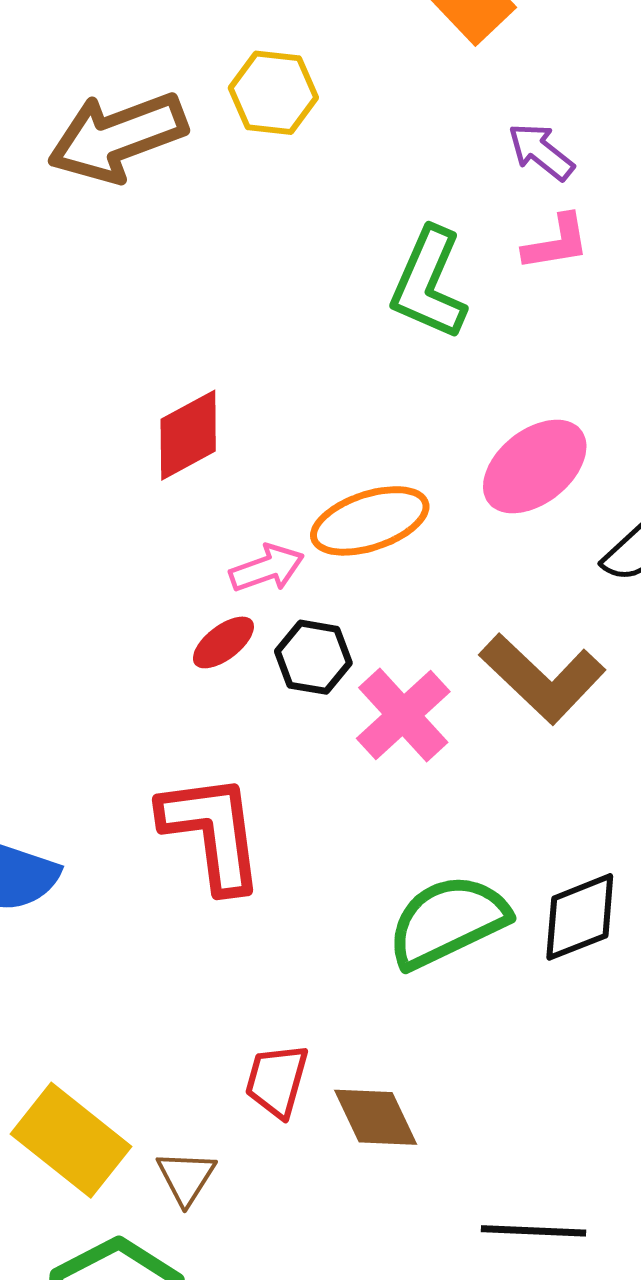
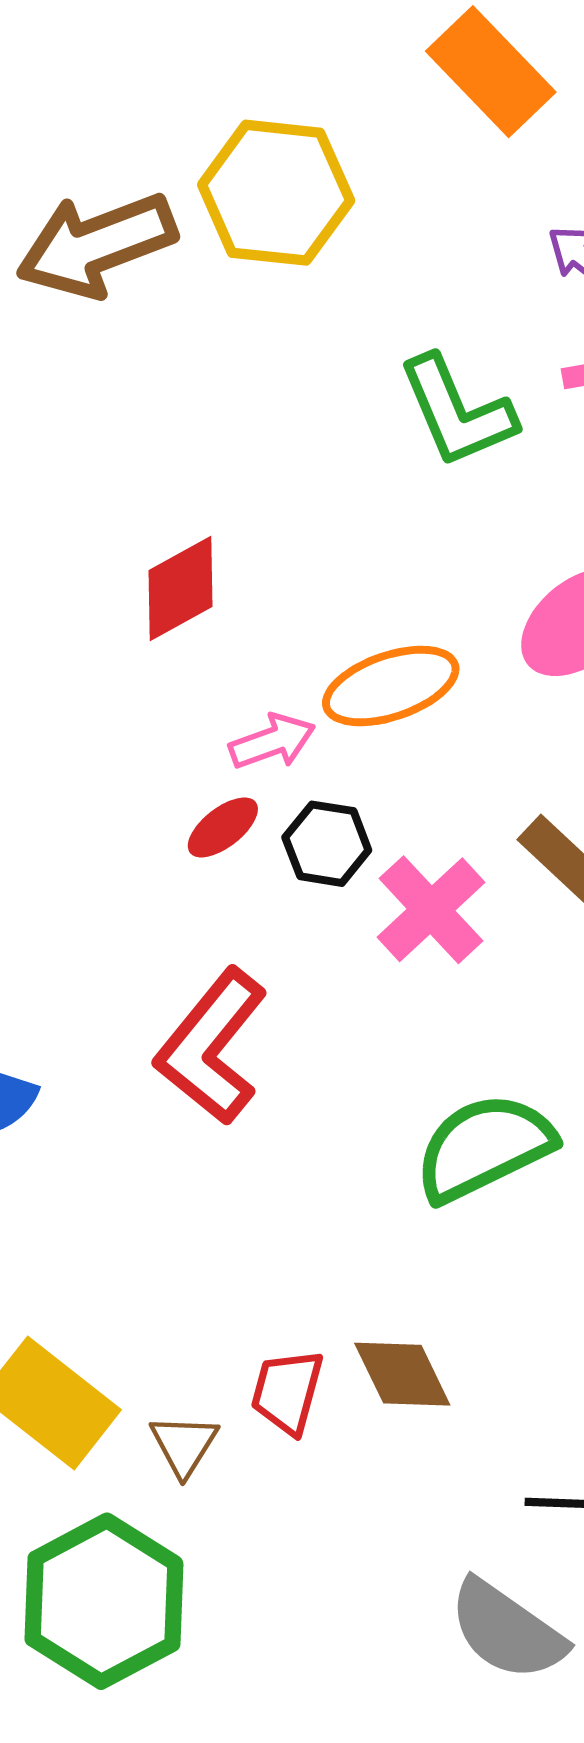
yellow hexagon: (273, 93) -> (276, 193), size x1.5
green L-shape: (429, 284) -> (457, 412), turned -46
red L-shape: (212, 832) -> (211, 1047), turned -133
red trapezoid: (277, 1081) -> (287, 1392), moved

